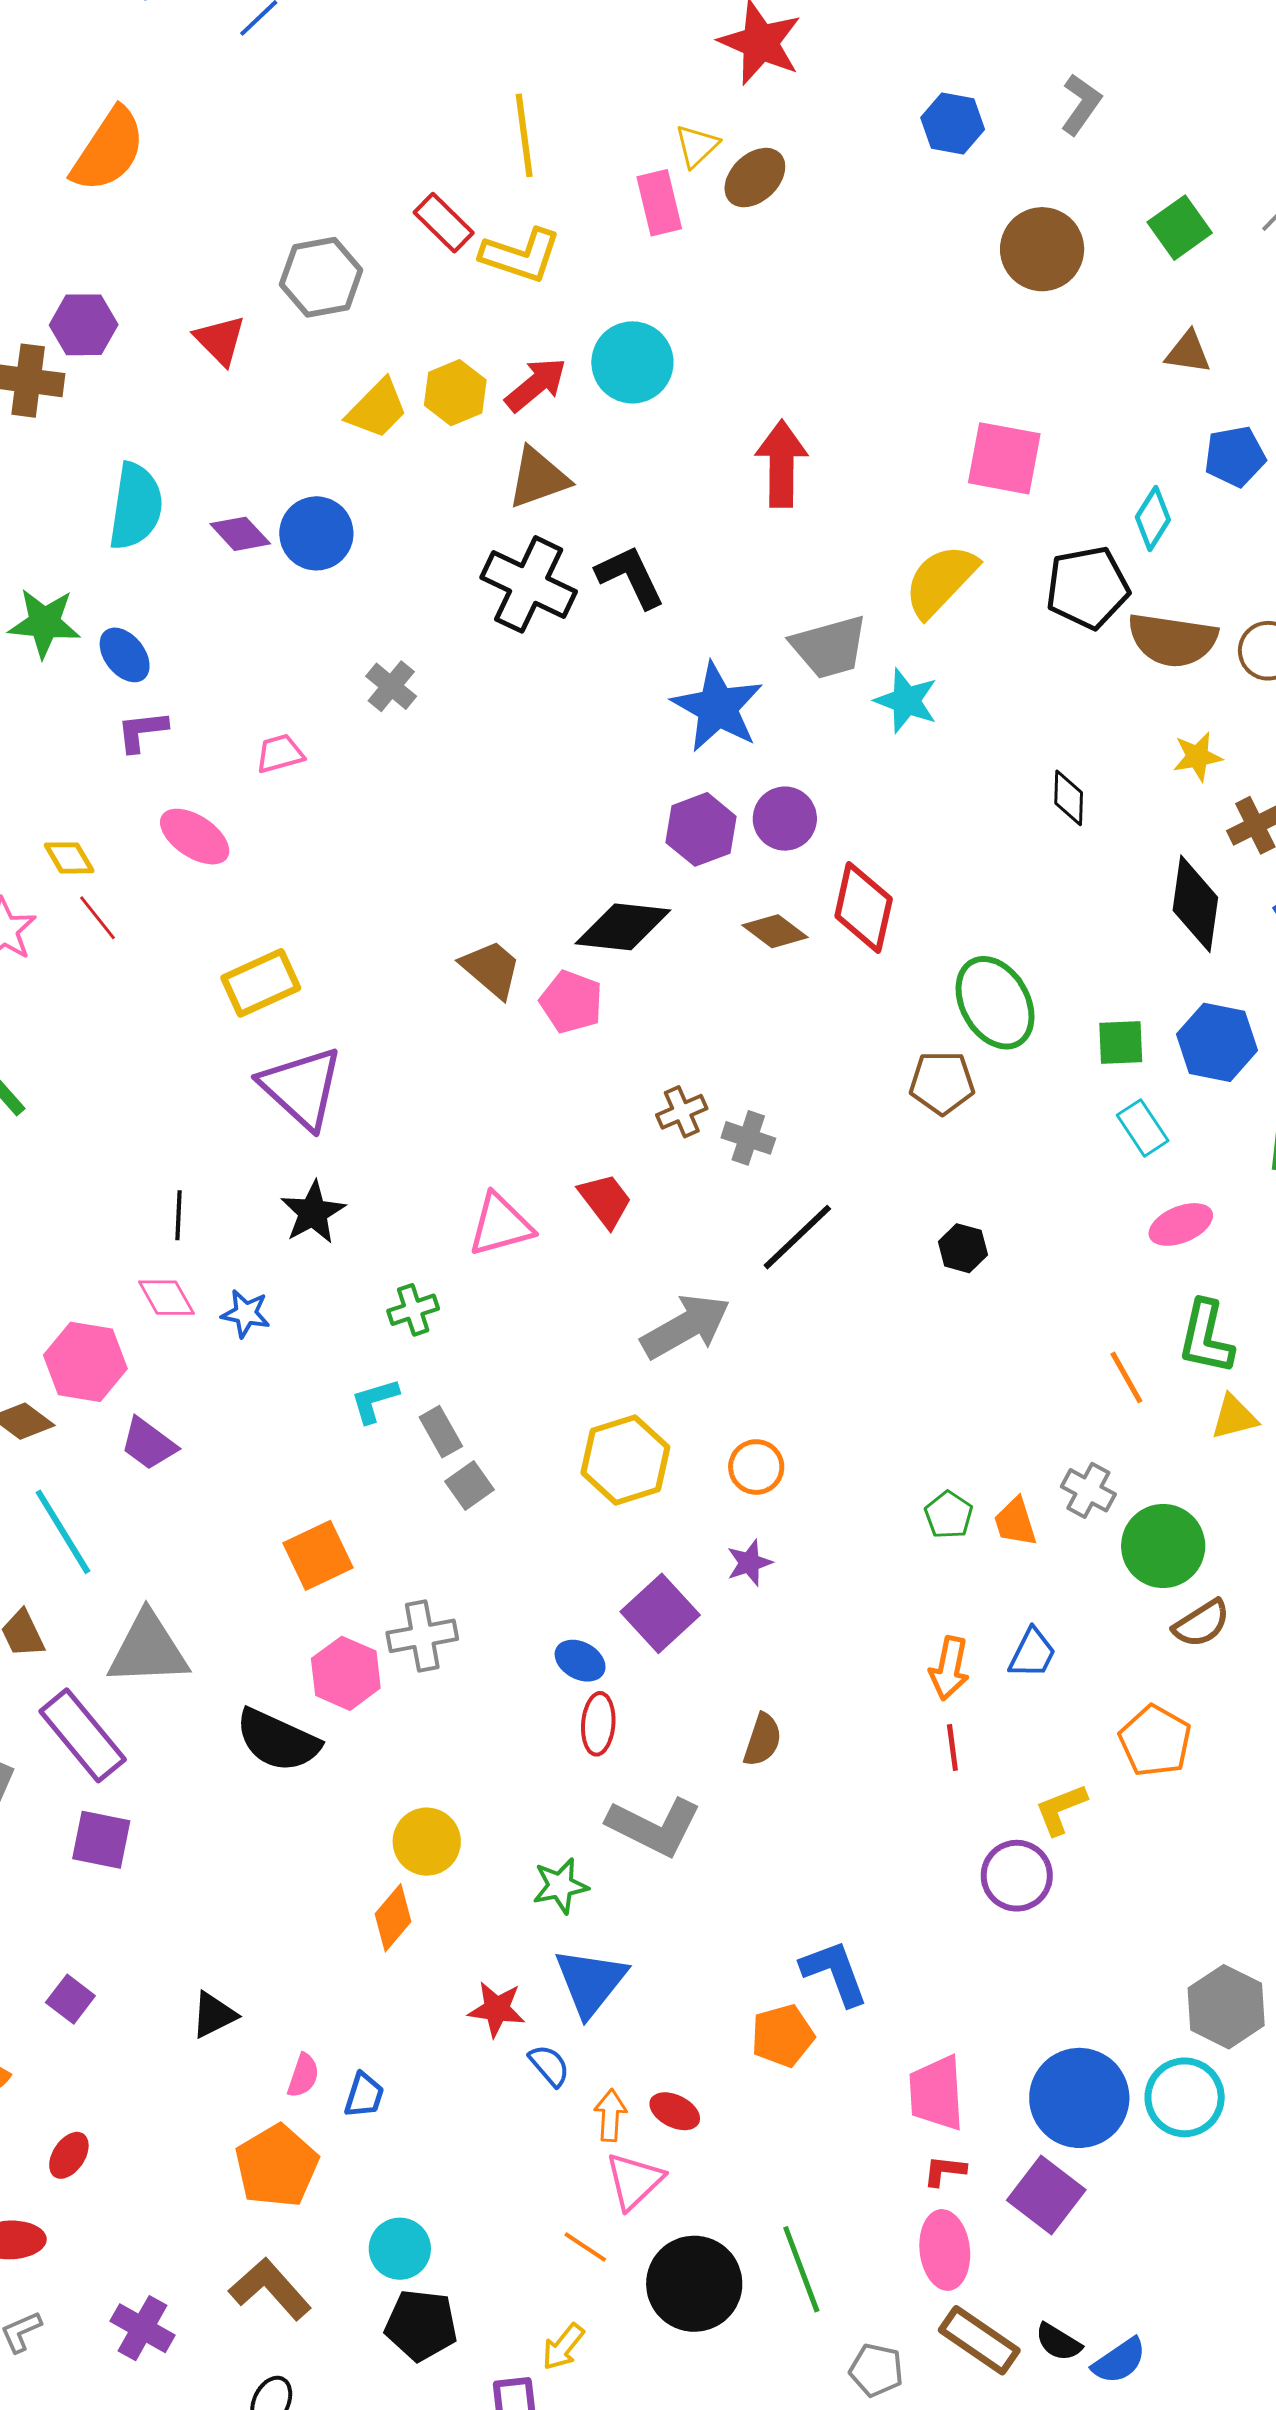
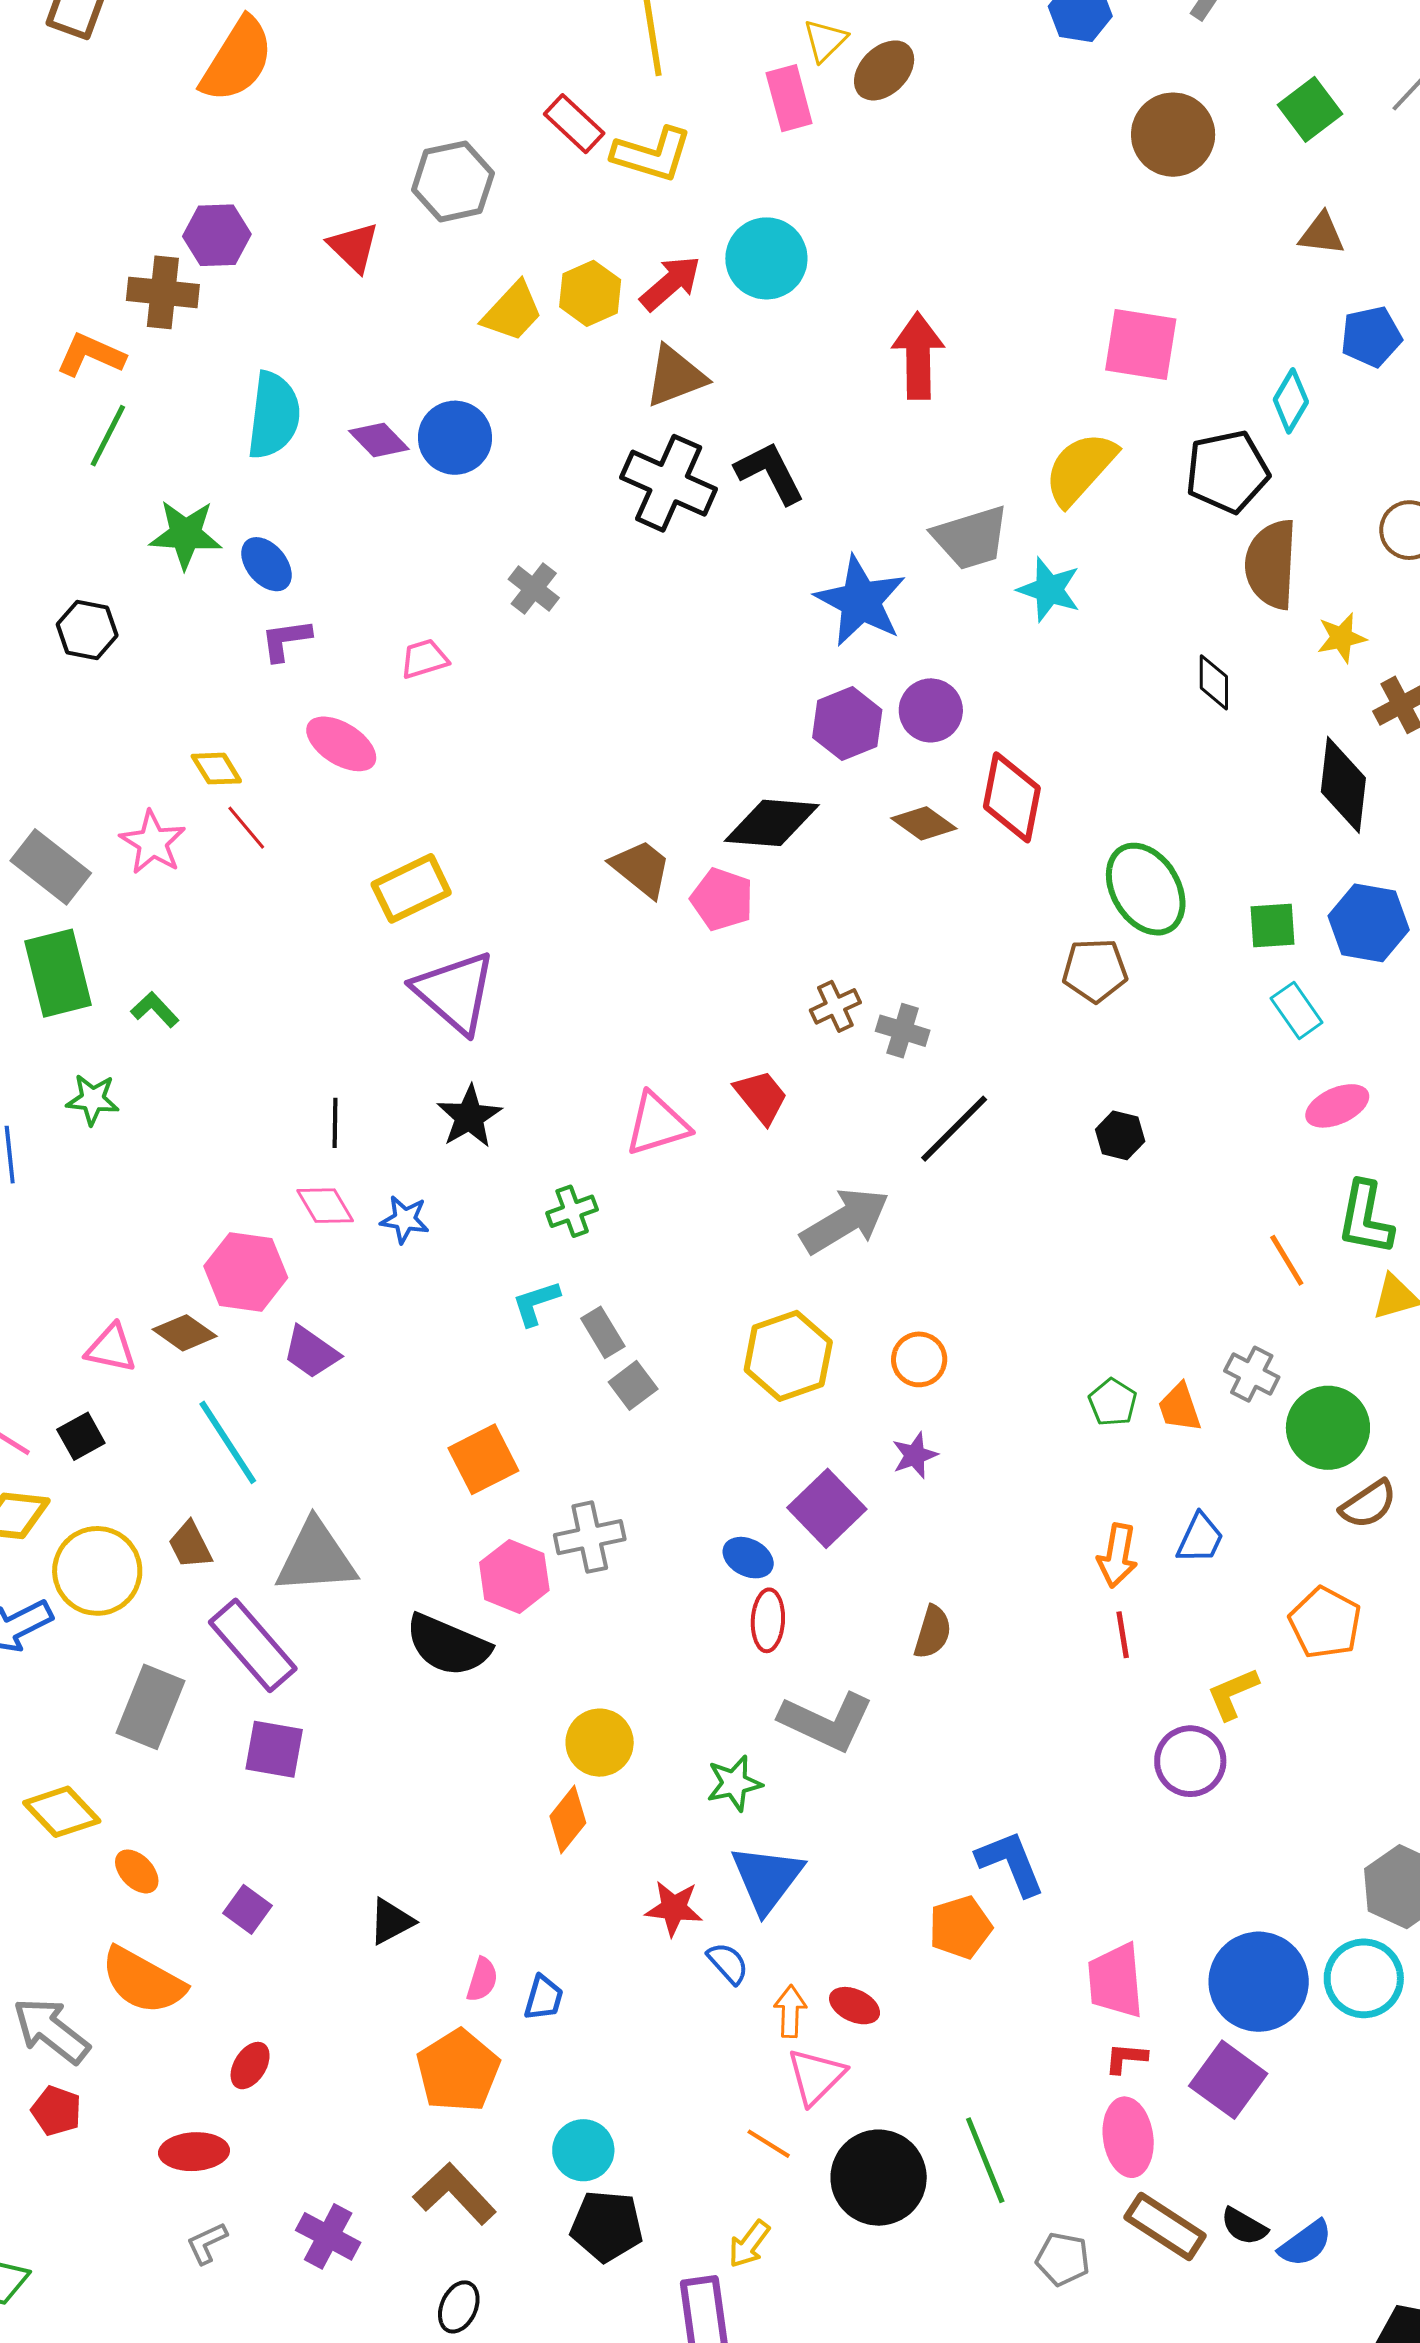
brown semicircle: (1172, 640) -> (1271, 564), moved, turned 86

